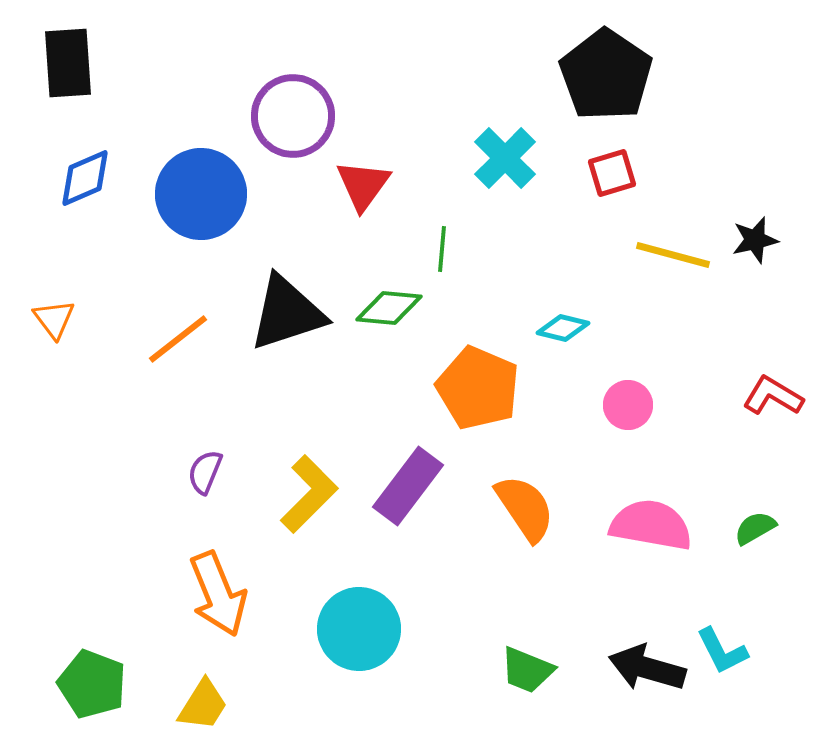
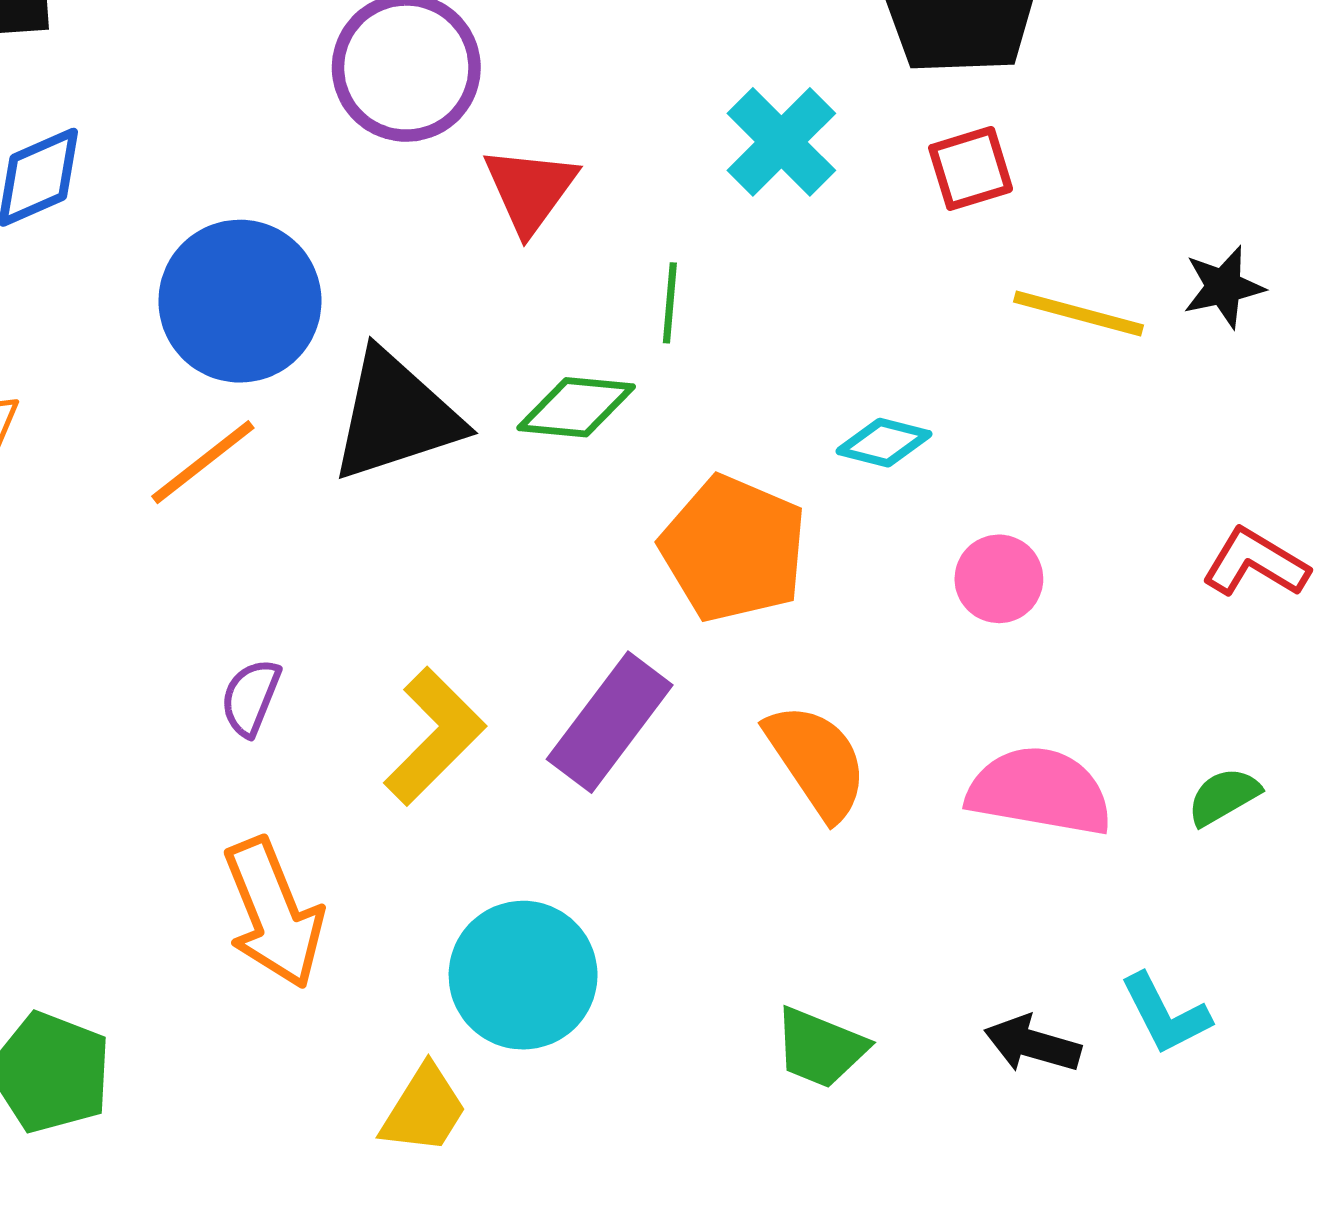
blue circle: (201, 194) -> (240, 301), moved
black arrow: (647, 668) -> (1033, 1044), size x0.7
yellow trapezoid: (203, 705) -> (424, 1110), moved

